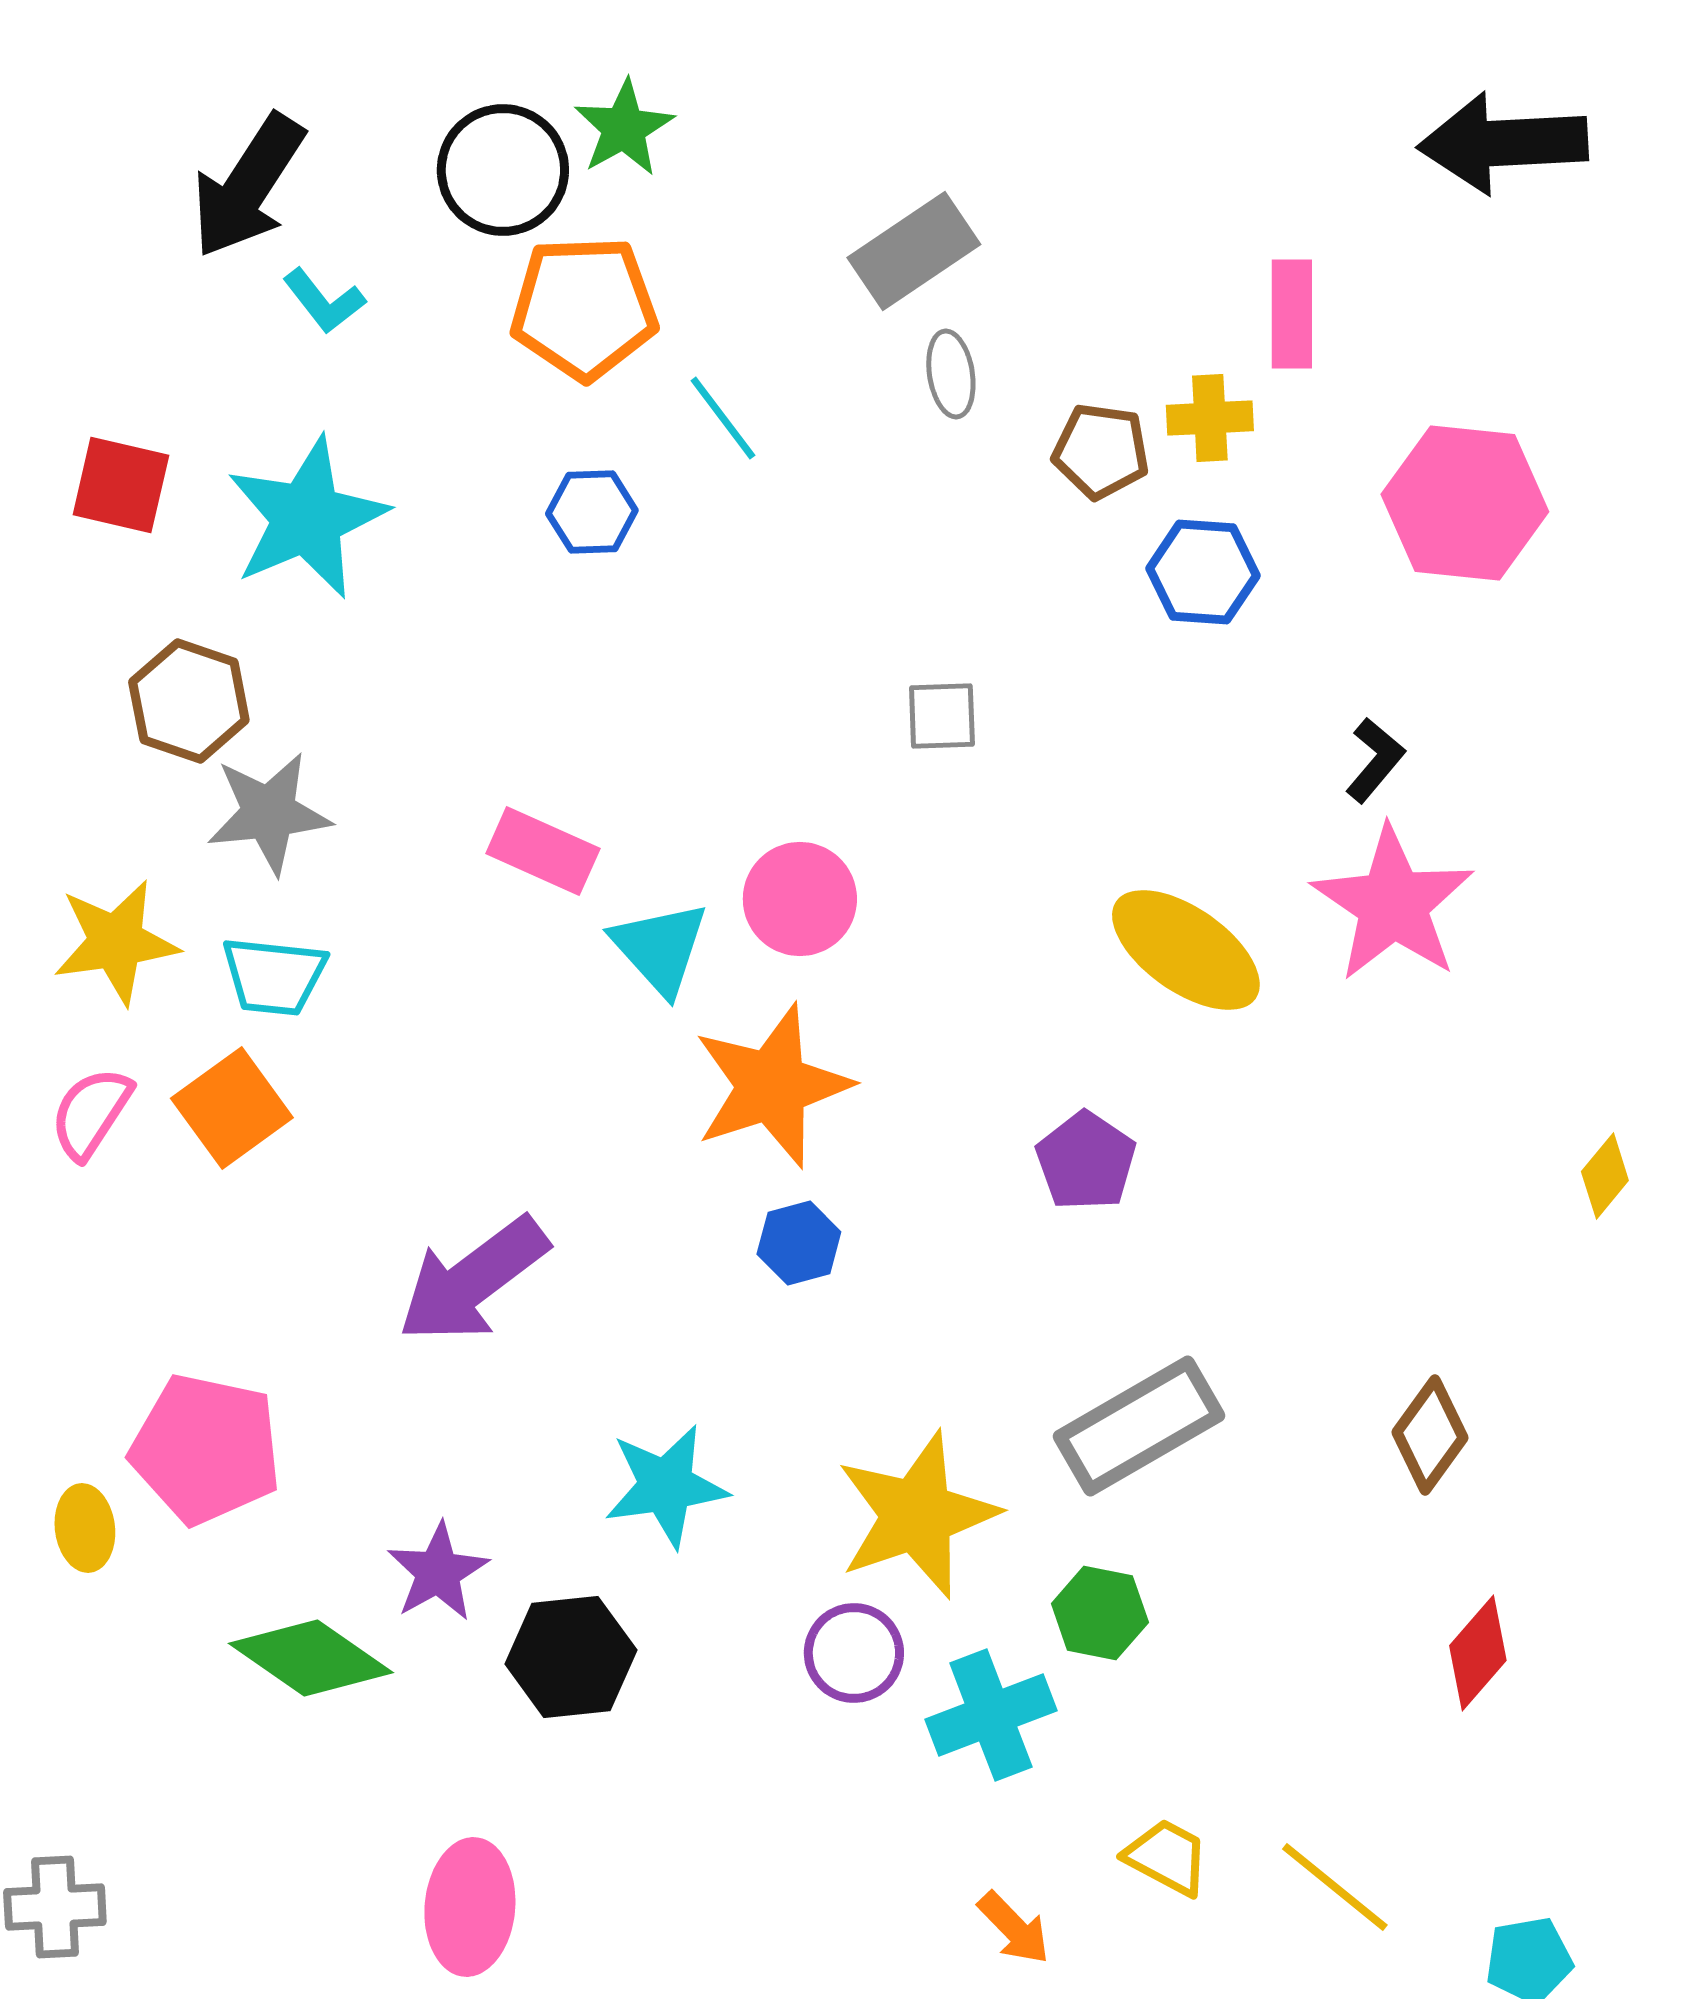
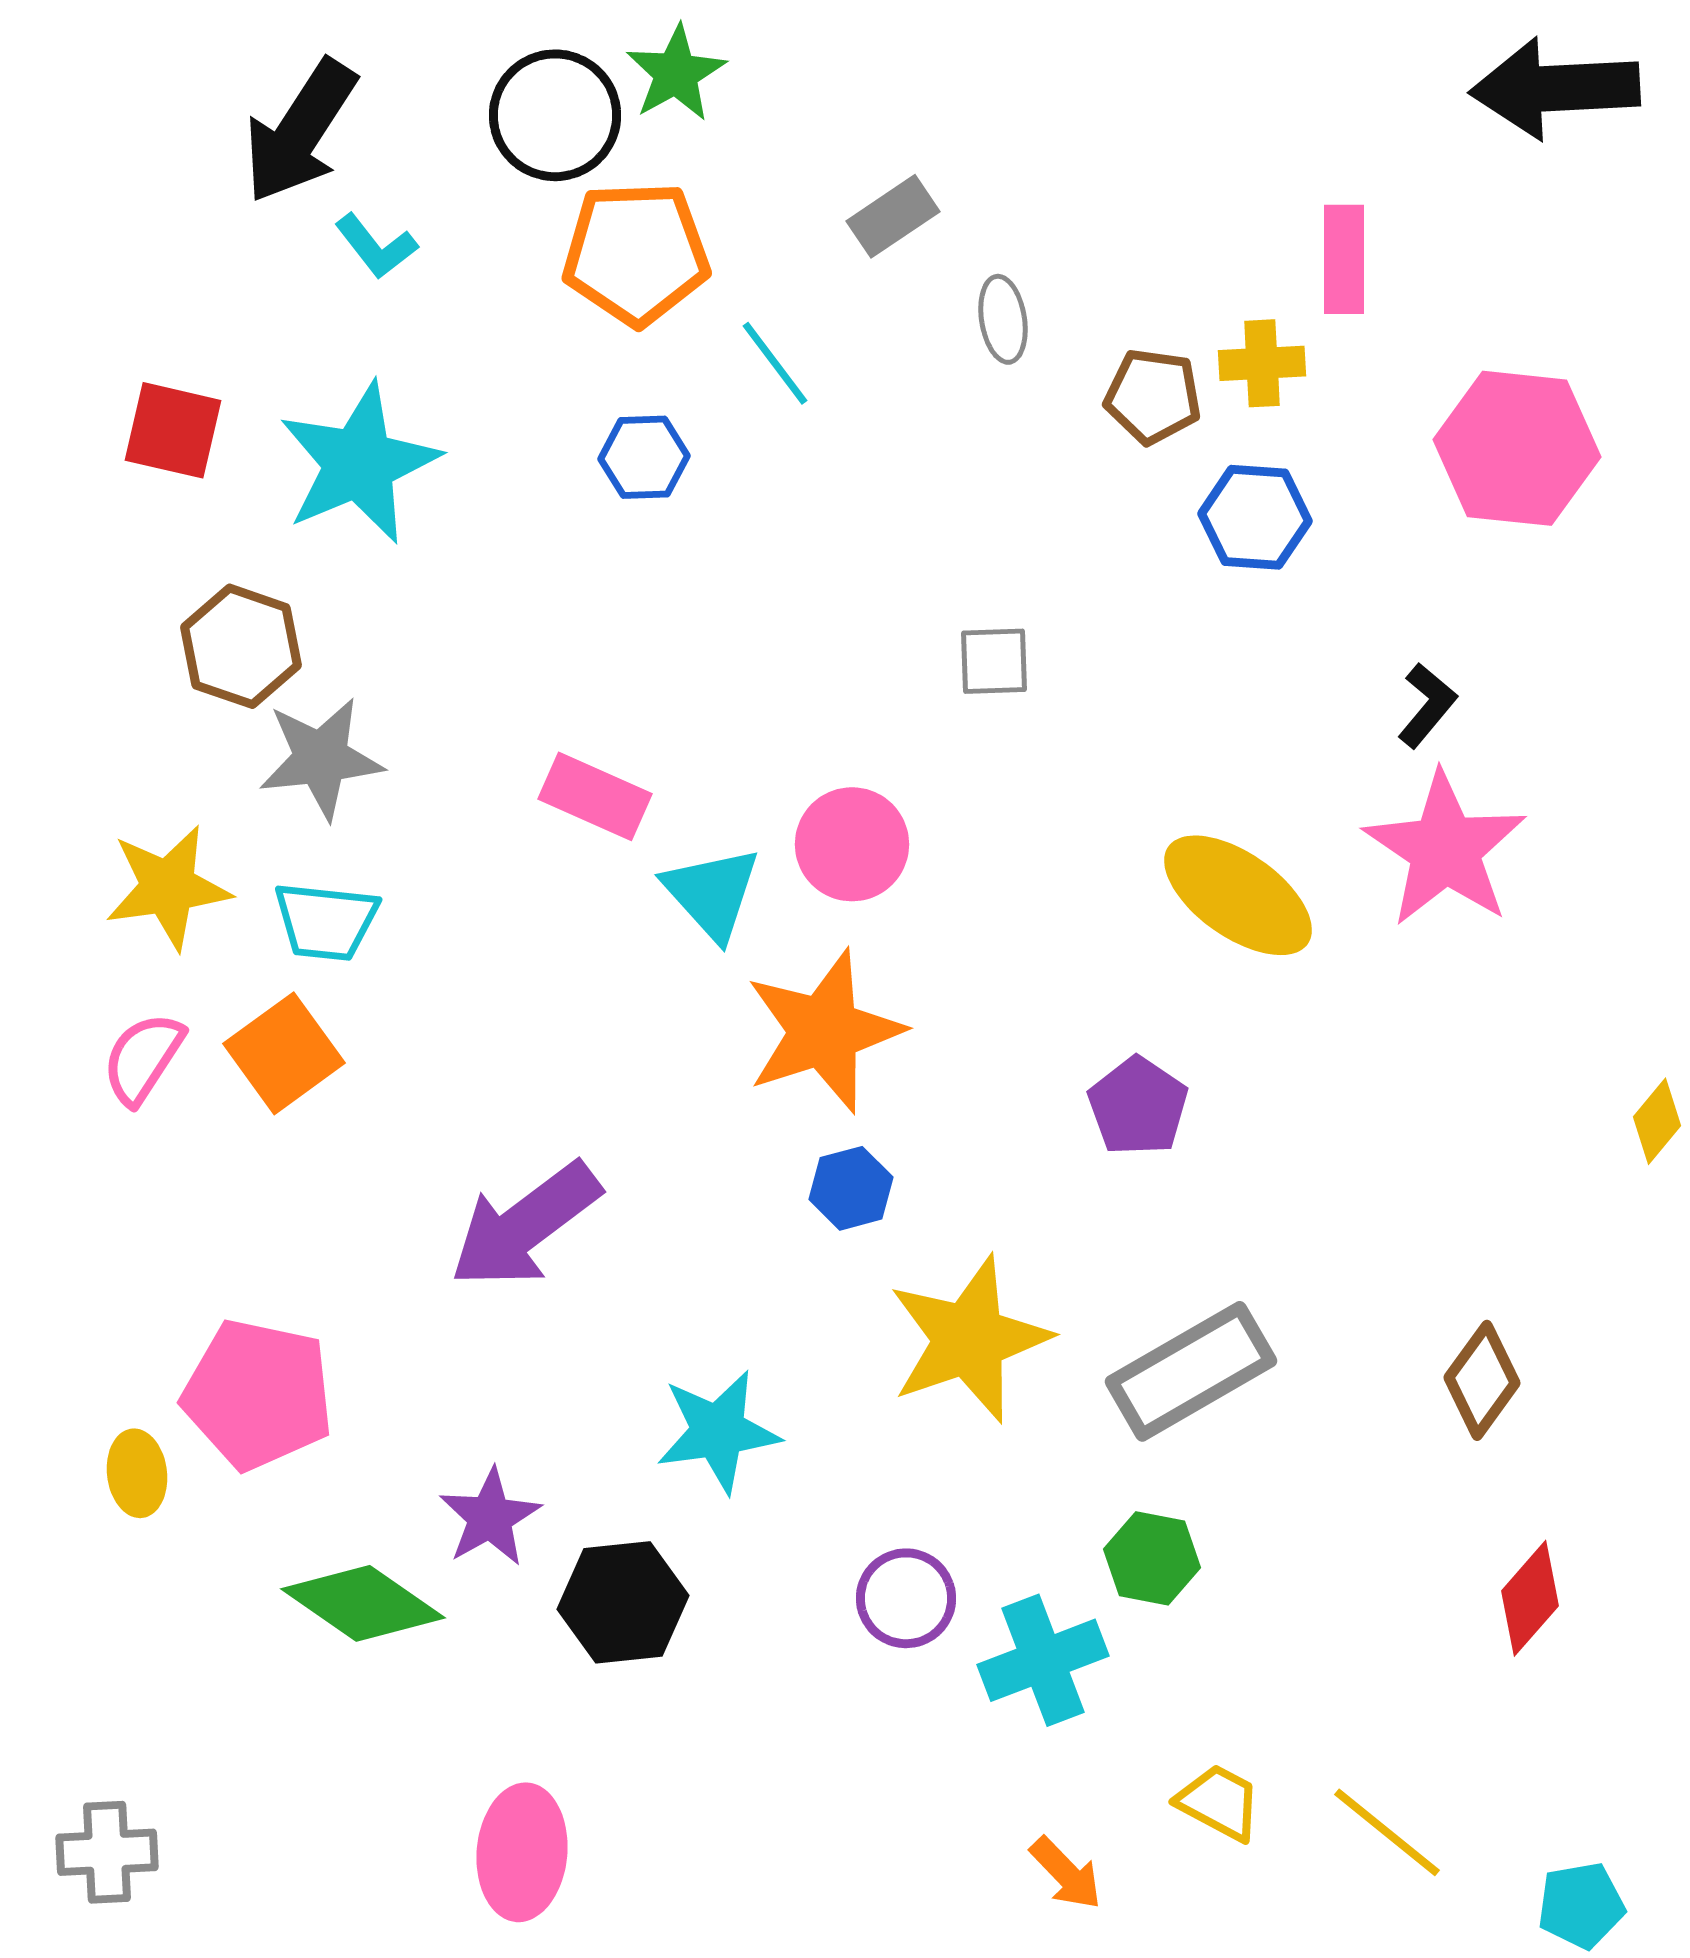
gray rectangle: (914, 251) -> (893, 216), moved, size x0.7
yellow star: (917, 1515) -> (969, 1339), moved

